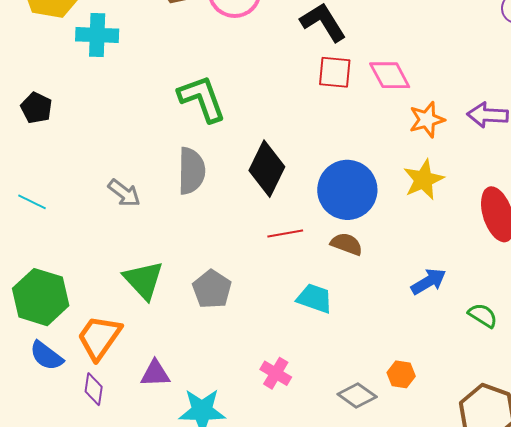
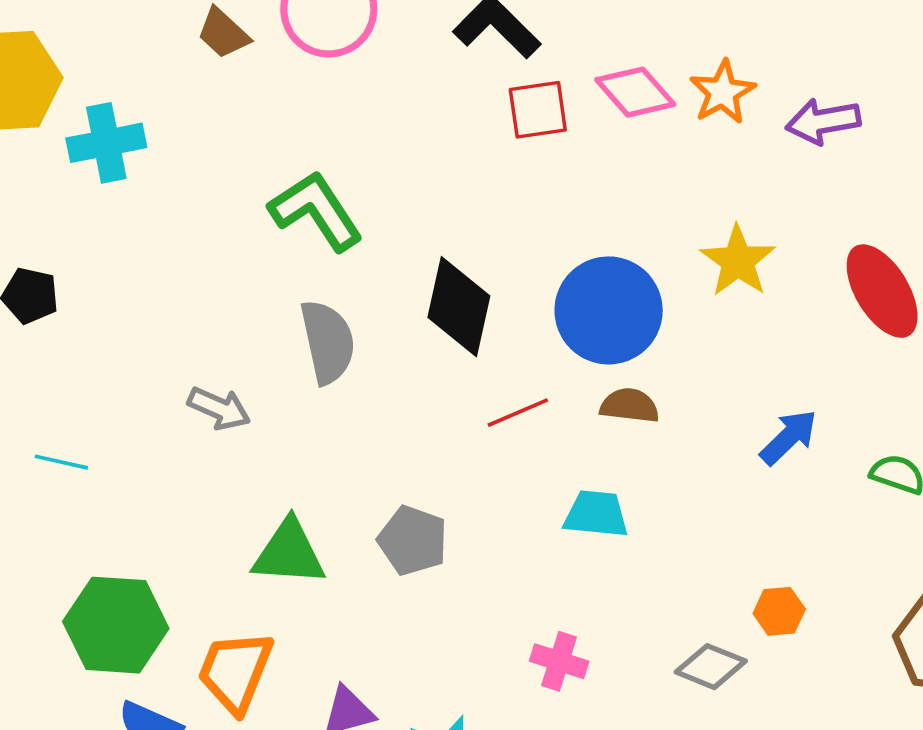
orange star: (427, 120) -> (723, 92), moved
green triangle: (144, 280) -> (289, 553), turned -30

